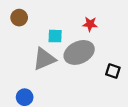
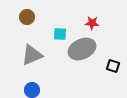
gray triangle: (44, 59) -> (32, 55), moved

